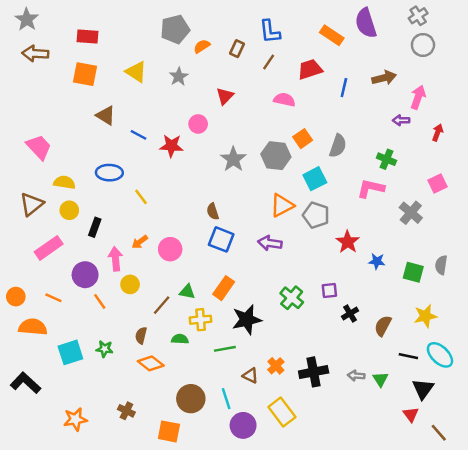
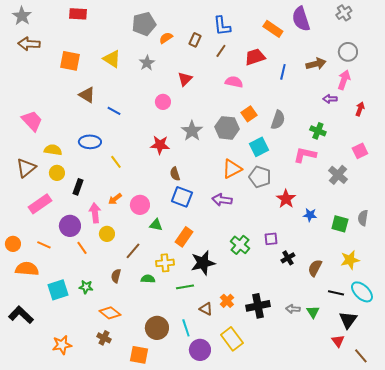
red rectangle: (88, 36) -> (78, 14), moved
gray circle: (423, 45) -> (348, 52), moved
red star: (171, 146) -> (160, 145), moved
green triangle: (187, 292) -> (156, 225), moved
orange diamond: (151, 363) -> (110, 313), moved

